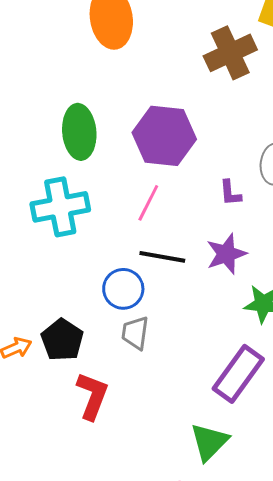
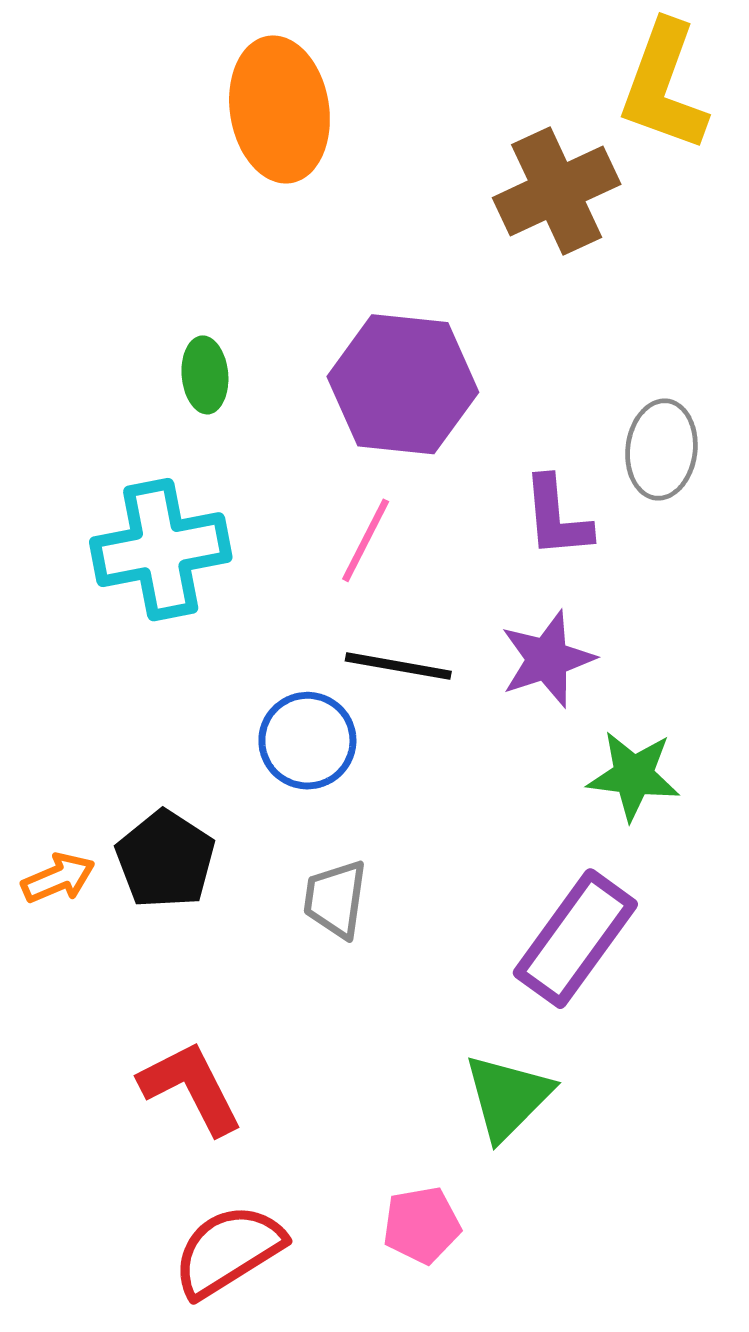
green ellipse: (79, 132) -> (205, 375), size x0.6
purple L-shape: (230, 193) -> (557, 517), size x1.4
gray trapezoid: (135, 333) -> (335, 899), moved
red L-shape: (92, 396) -> (191, 1088), moved, turned -48

